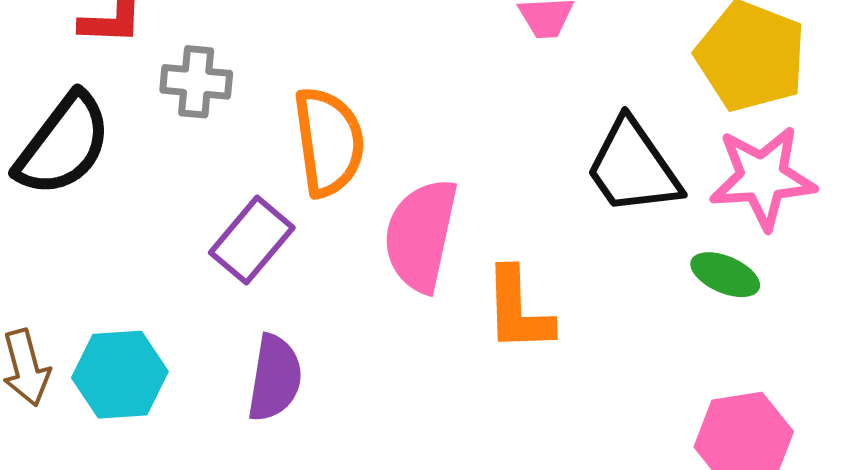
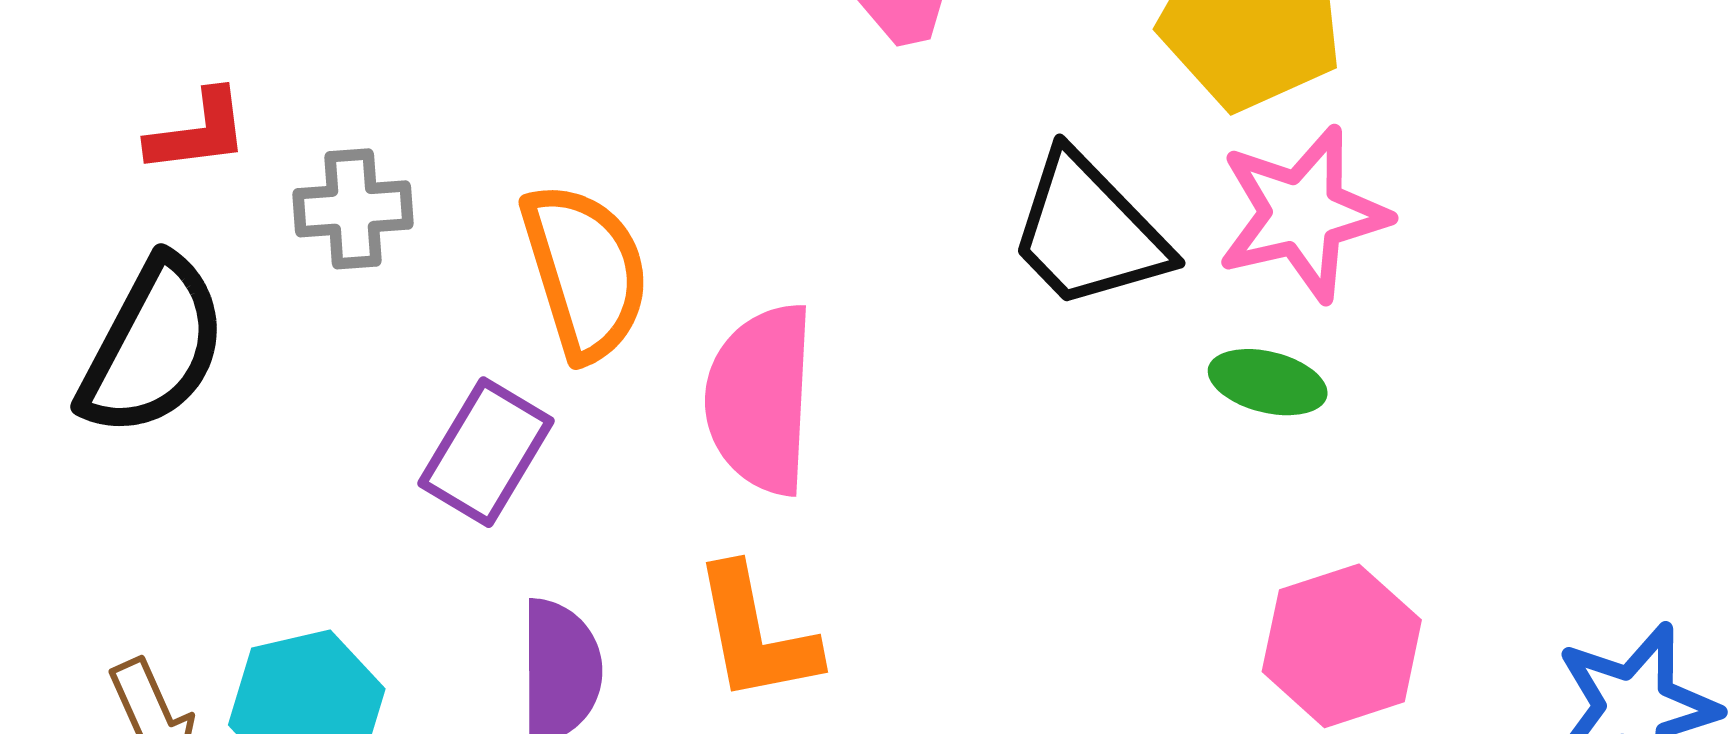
orange L-shape: (518, 310) -> (756, 634), moved

